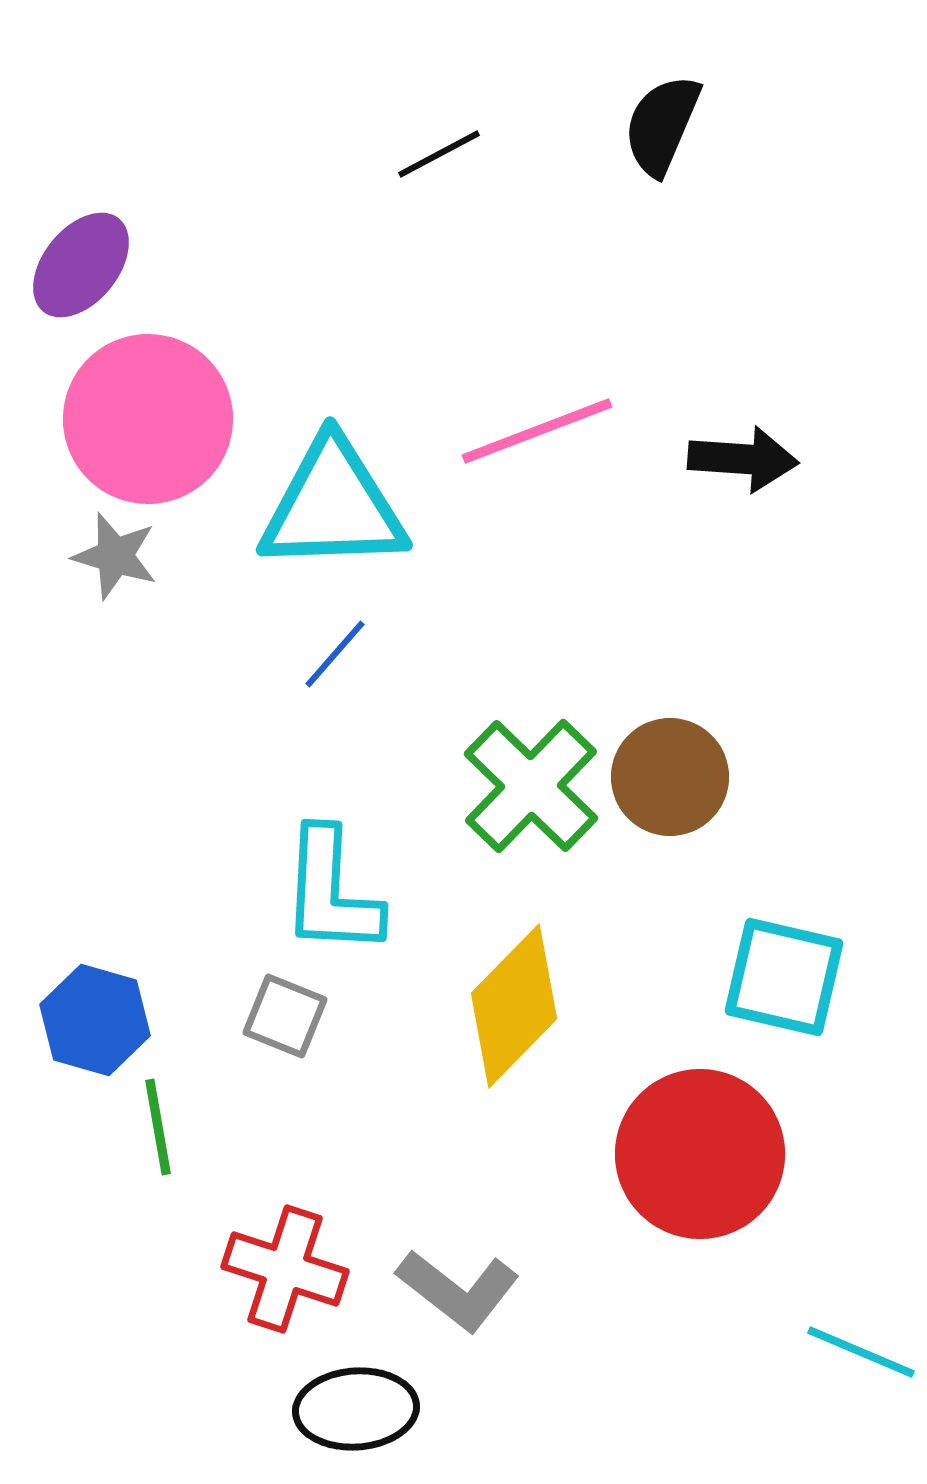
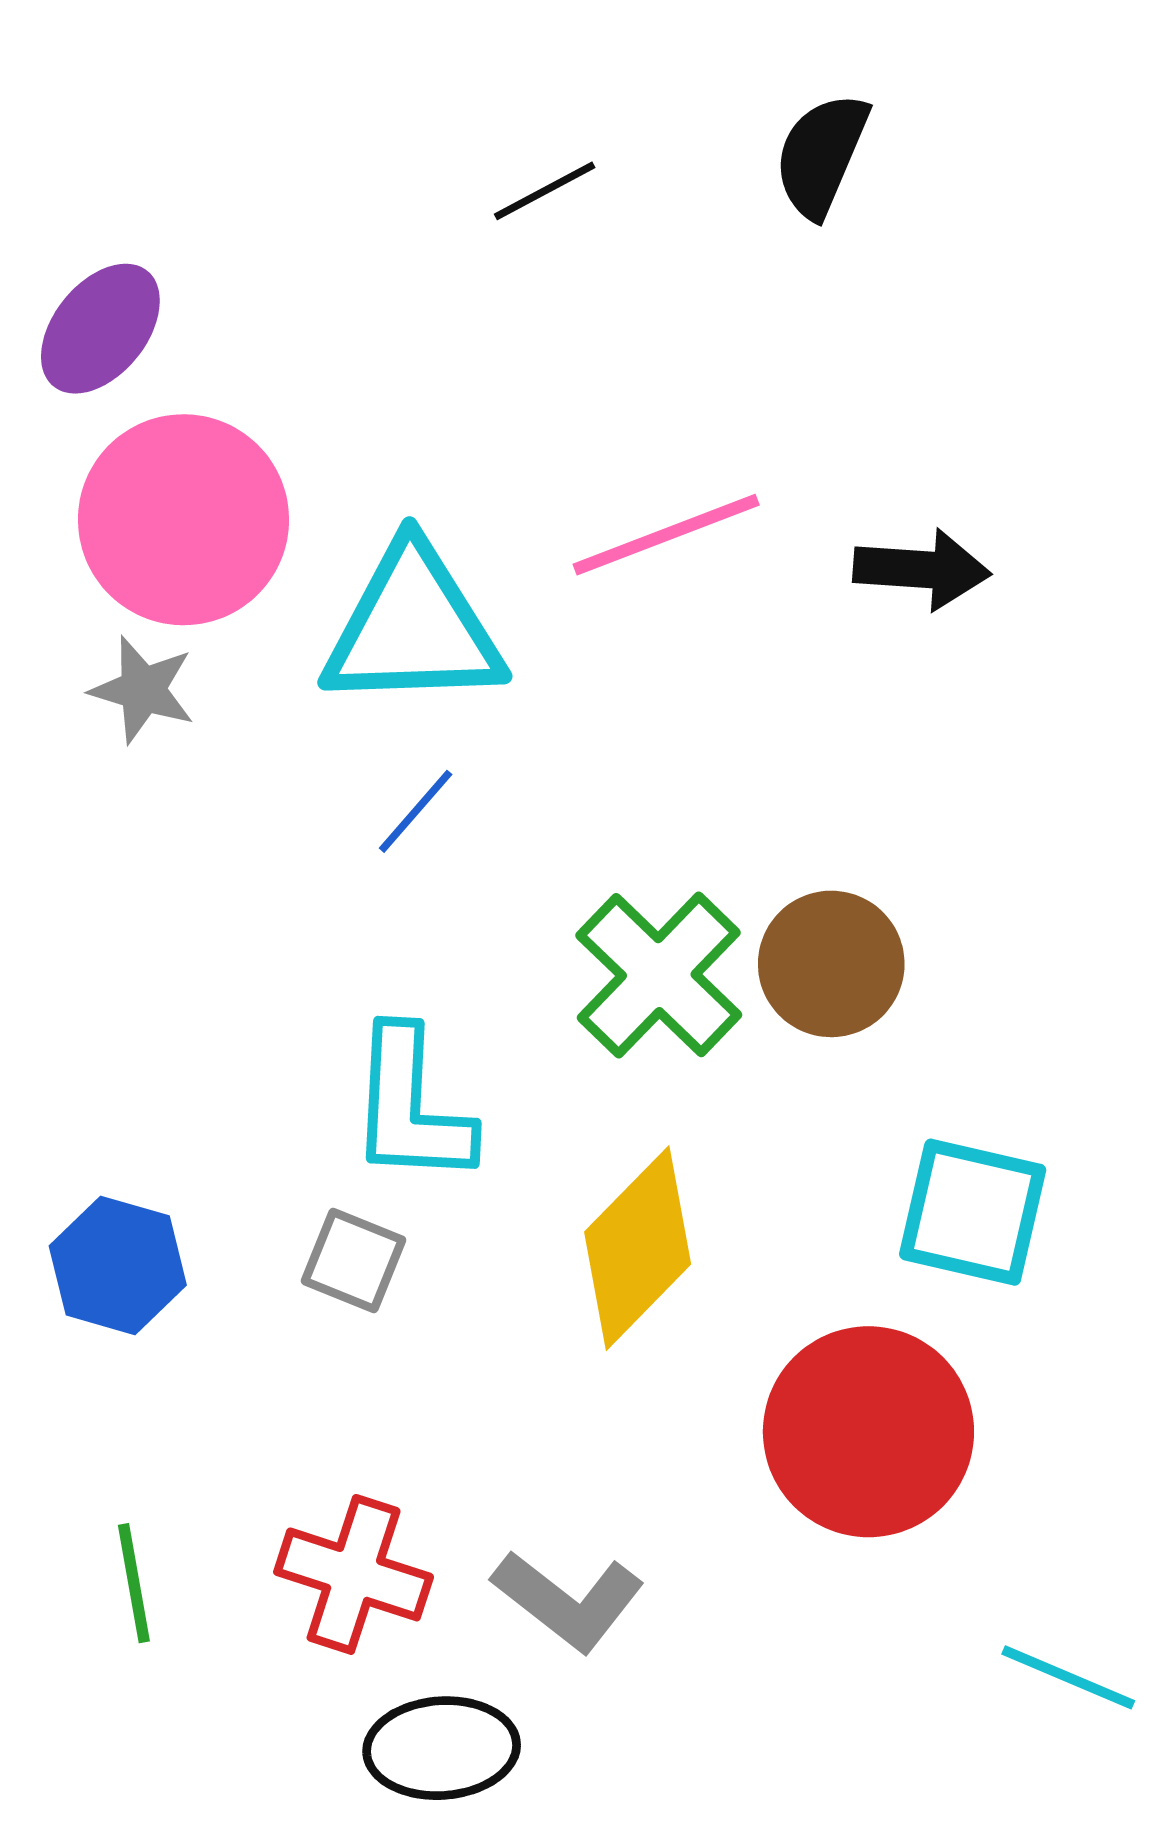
green line: (158, 1127) -> (134, 1583), moved

